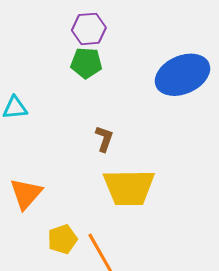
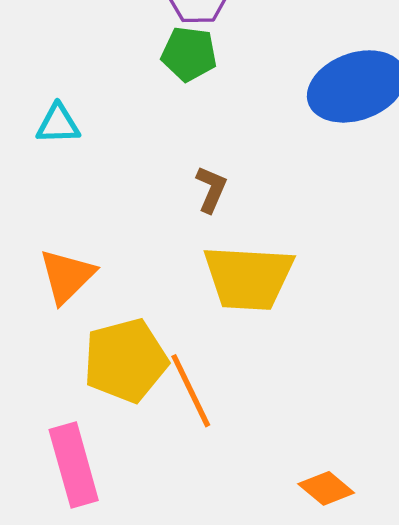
yellow pentagon: (62, 239) -> (126, 360), size x1.6

